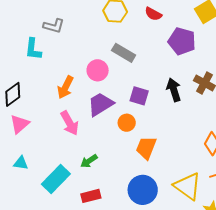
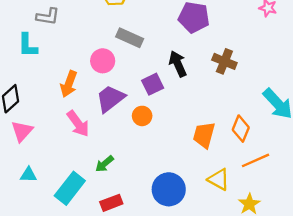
black arrow: (174, 90) -> (178, 64), moved
purple square: (139, 96) -> (153, 84), turned -36
orange trapezoid: (146, 148) -> (204, 135), moved
yellow triangle: (188, 186) -> (219, 179), size x0.7

